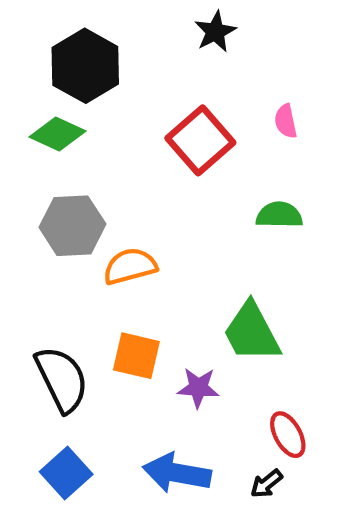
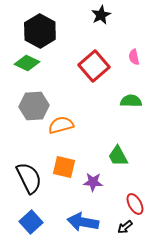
green trapezoid: (252, 332) -> (118, 156), size x0.7

